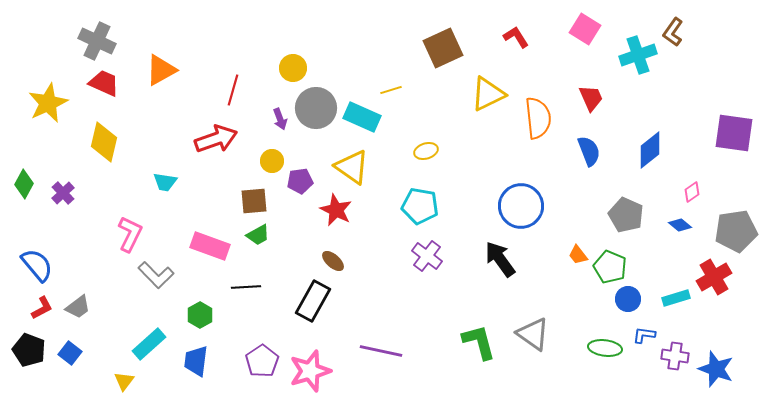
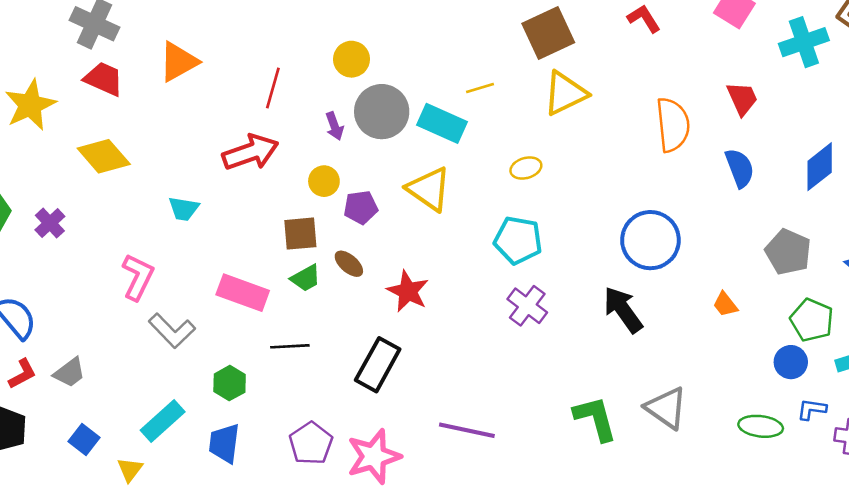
yellow triangle: (488, 94) -> (565, 93), moved
yellow diamond: (104, 142) -> (104, 156), turned -54
red star: (336, 210) -> (408, 291), moved
brown ellipse: (333, 261) -> (349, 264), moved
green pentagon: (610, 267) -> (812, 320), moved
blue square: (70, 353) -> (84, 439), moved

